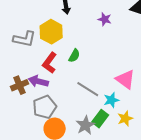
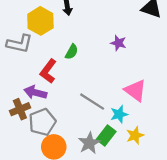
purple star: (105, 19) -> (118, 43), moved
yellow hexagon: (51, 32) -> (40, 21), moved
green semicircle: (74, 56) -> (72, 52), moved
brown cross: (20, 85) -> (20, 109), moved

